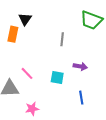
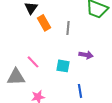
orange rectangle: (13, 34) -> (44, 23), moved, turned -42
blue line: (81, 98) -> (80, 91), moved

